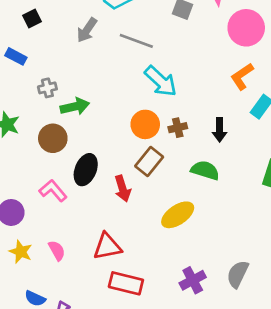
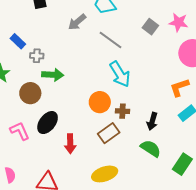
blue rectangle: (16, 56) -> (18, 41), moved
brown rectangle: (149, 162) -> (109, 133), moved
green semicircle: (205, 170) -> (151, 148), moved

